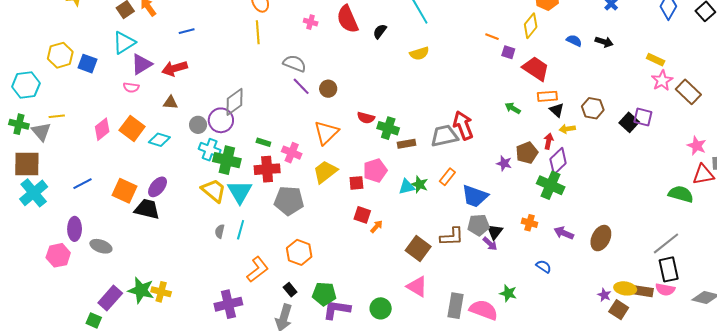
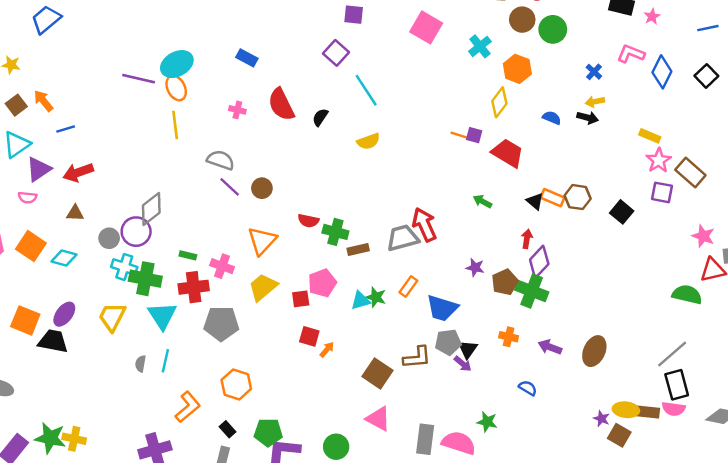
blue line: (187, 31) -> (66, 129), moved
orange line: (492, 37) -> (459, 135), moved
orange rectangle: (547, 96) -> (553, 198), moved, turned 30
purple square: (643, 117) -> (662, 192), moved
yellow arrow: (567, 129) -> (595, 102), moved
brown pentagon: (527, 153) -> (505, 282), moved
yellow trapezoid: (214, 190) -> (112, 317), moved, turned -100

